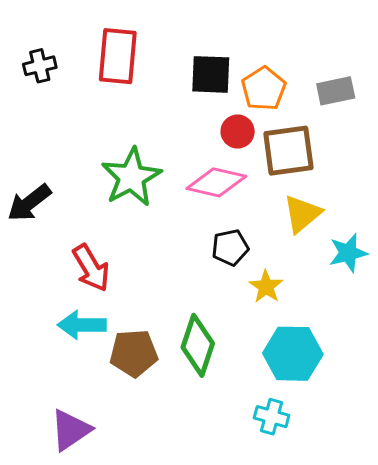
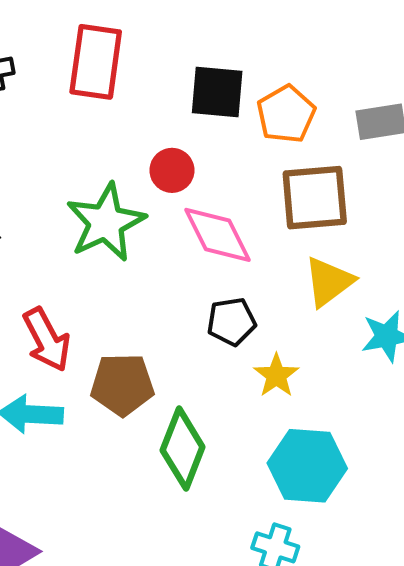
red circle: (238, 132) -> (172, 170), moved
pink diamond: (216, 182) -> (218, 235), turned 48
brown pentagon: (134, 353) -> (122, 385), moved

